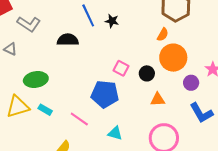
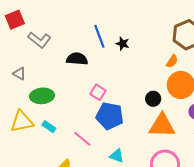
gray triangle: (10, 49) -> (19, 73), moved
pink square: (121, 68) -> (98, 92), moved
orange triangle: (158, 99) -> (162, 126), size x1.8

